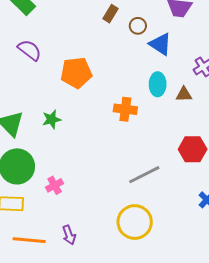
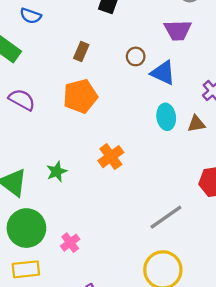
brown rectangle: (110, 14) -> (81, 51), moved
orange pentagon: (76, 73) -> (80, 96), moved
orange cross: (125, 109) -> (111, 157), moved, turned -35

